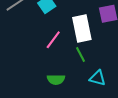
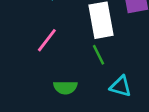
pink line: (53, 40) -> (47, 40), moved

